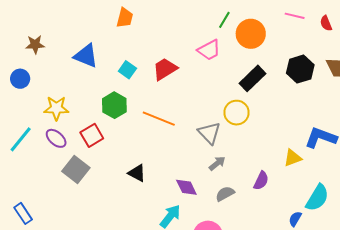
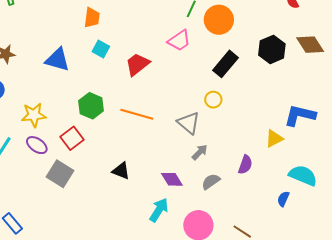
cyan square: (127, 70) -> (101, 49), moved
yellow circle: (237, 113) -> (213, 100), size x0.7
cyan semicircle: (317, 198) -> (303, 175), turned -92

